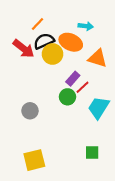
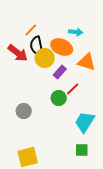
black semicircle: (44, 41) -> (37, 46), turned -78
purple rectangle: (73, 79) -> (60, 72), moved
cyan trapezoid: (99, 108) -> (85, 122), moved

